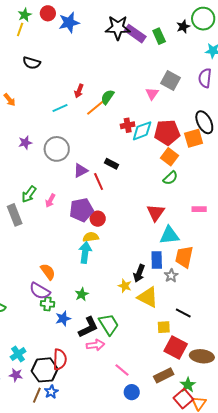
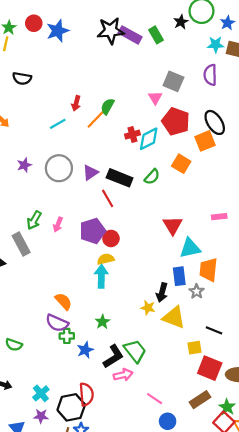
red pentagon: (167, 132) -> (176, 121), moved, turned 30
black rectangle: (111, 164) -> (120, 178), size x1.6
purple triangle: (81, 171) -> (90, 172), moved
green semicircle: (170, 178) -> (152, 177), moved

